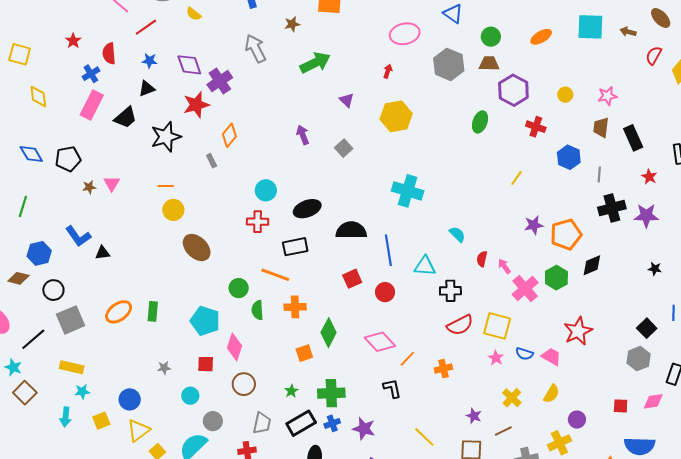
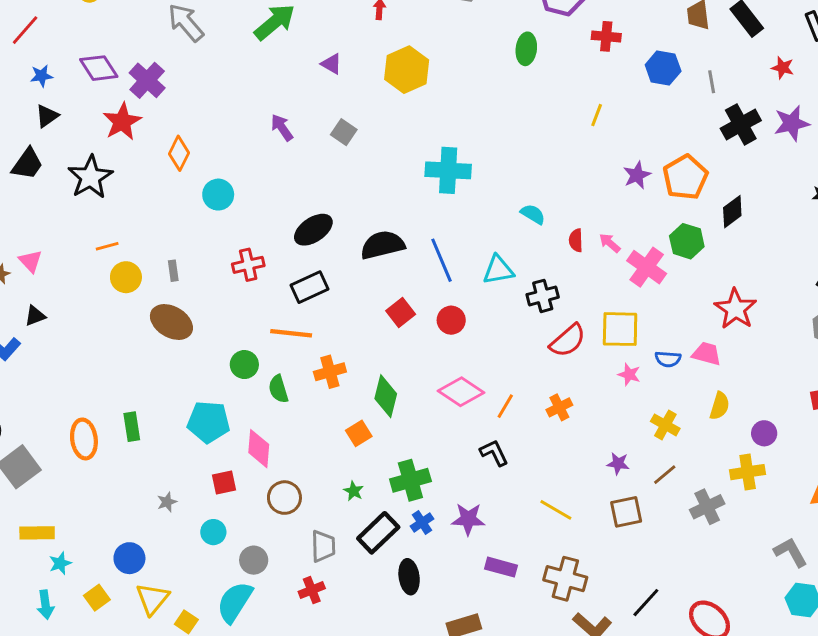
gray rectangle: (212, 161) -> (173, 271), moved, turned 32
cyan circle: (266, 190) -> (218, 195), moved
black triangle: (103, 253) -> (35, 316), moved
orange ellipse: (119, 312) -> (84, 439), turned -48
yellow cross: (559, 443) -> (748, 472), turned 30

